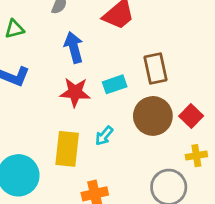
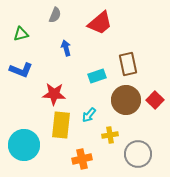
blue arrow: (74, 47) -> (66, 48), size x0.7
red star: (75, 92) -> (54, 94), moved
yellow cross: (196, 156) -> (110, 135), moved

